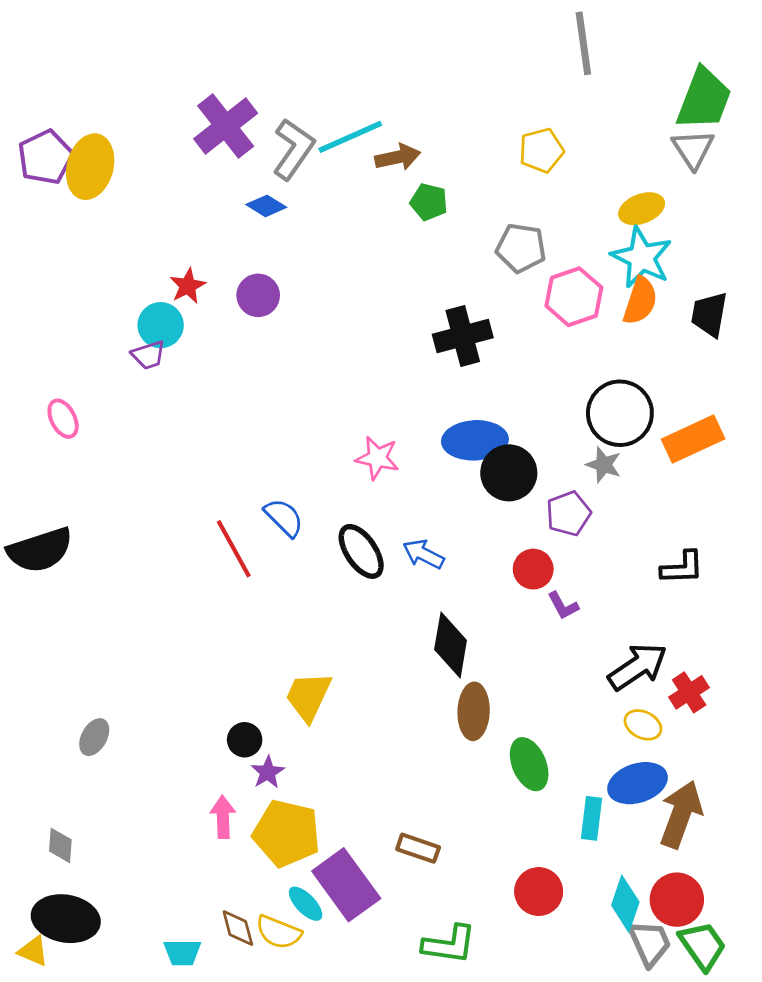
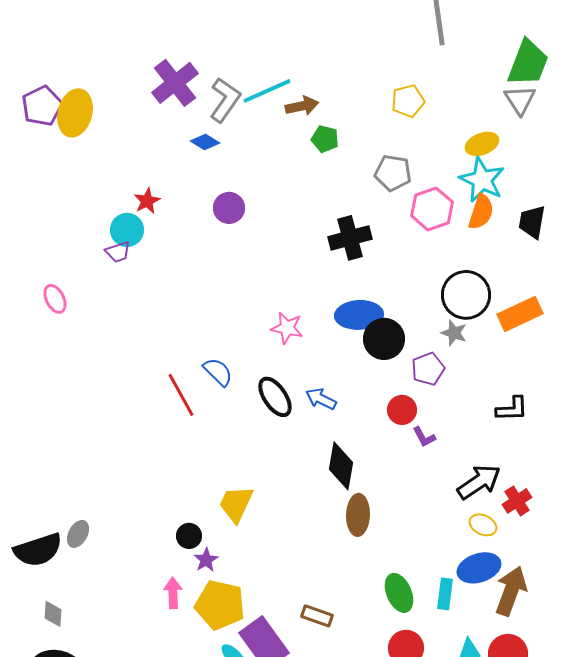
purple circle: (258, 295) -> (229, 208), moved
black semicircle: (40, 550) -> (38, 550), moved
green ellipse: (529, 764) -> (399, 593), moved

